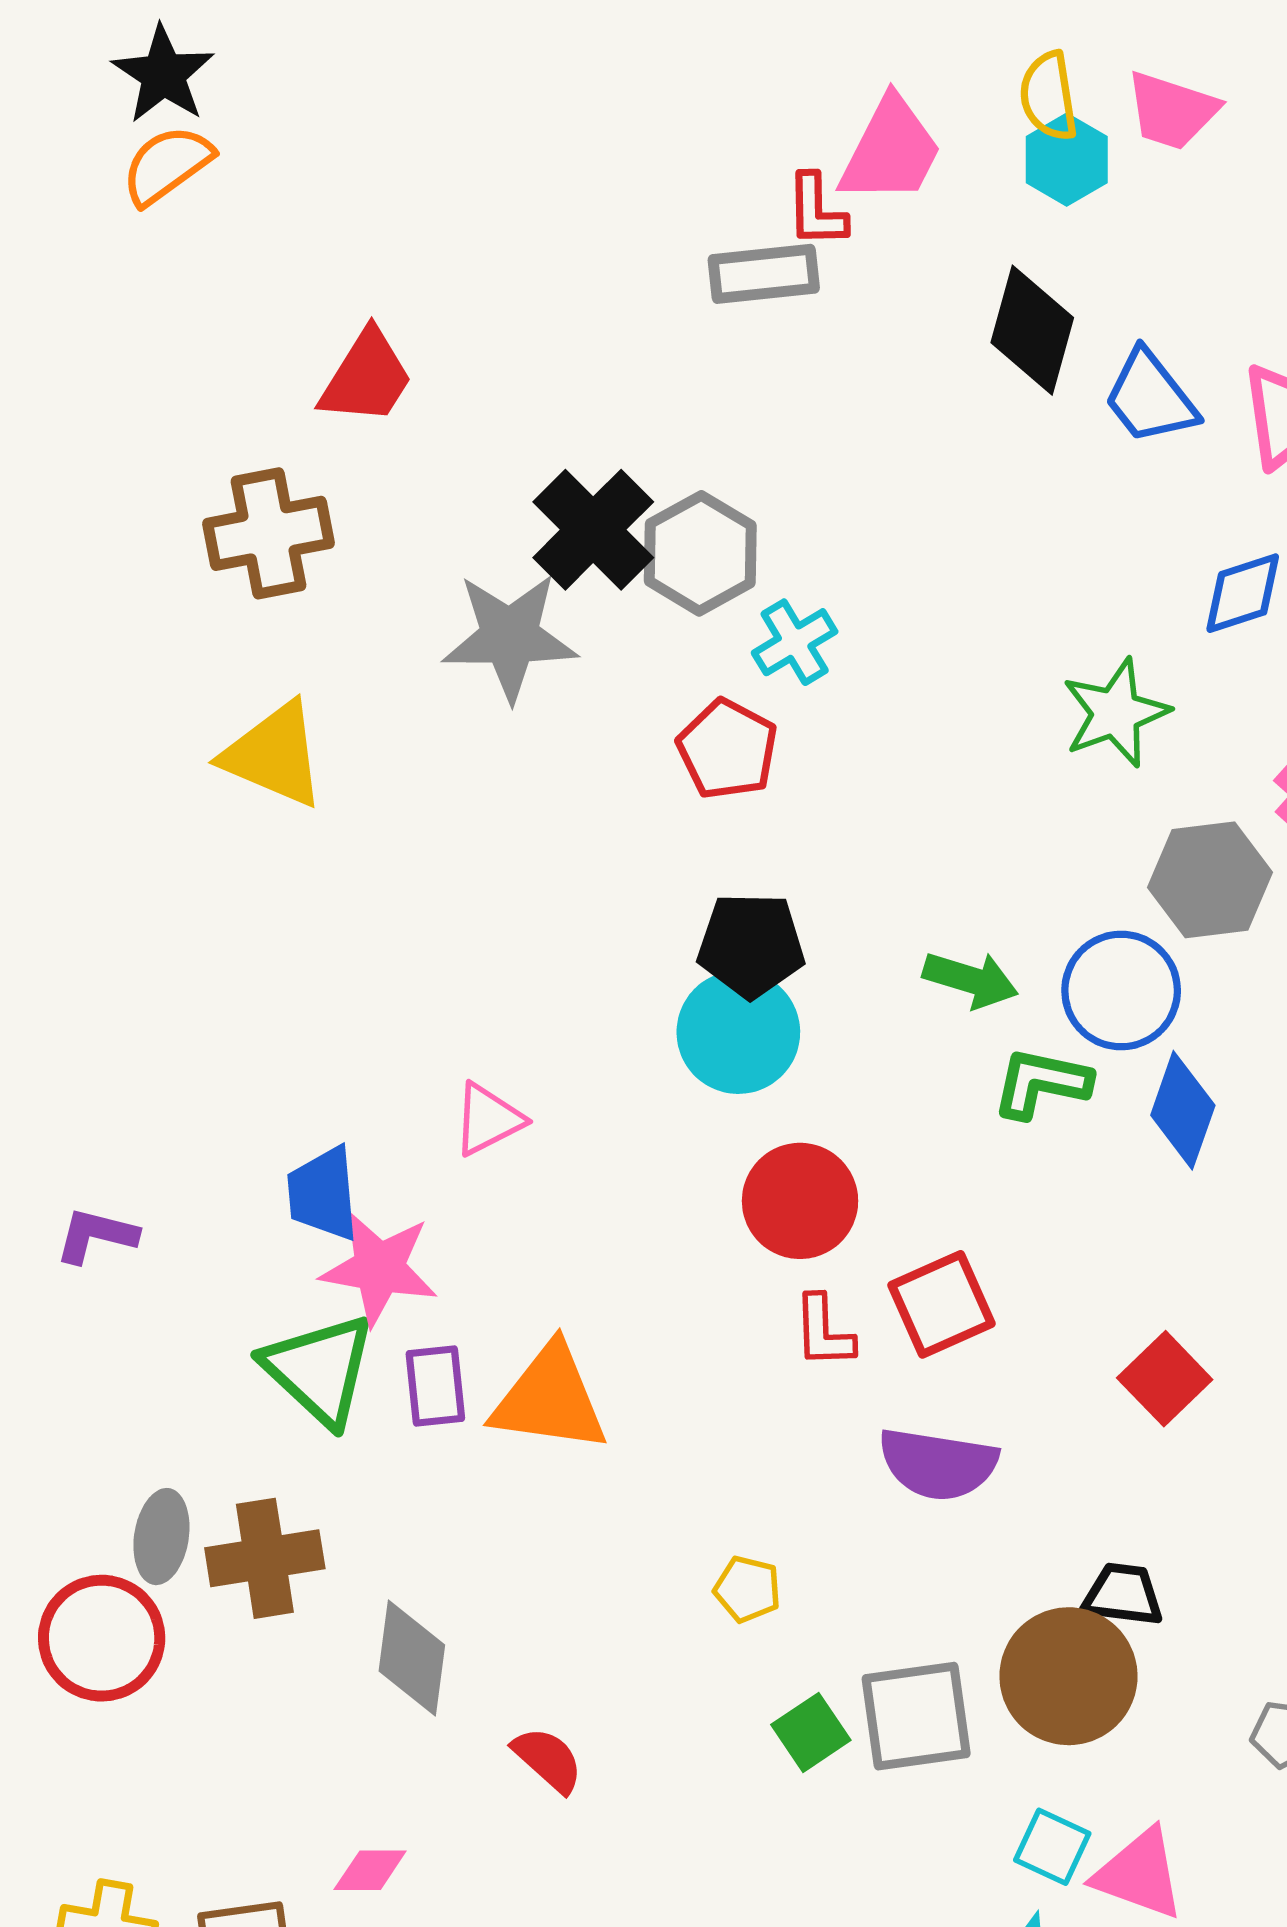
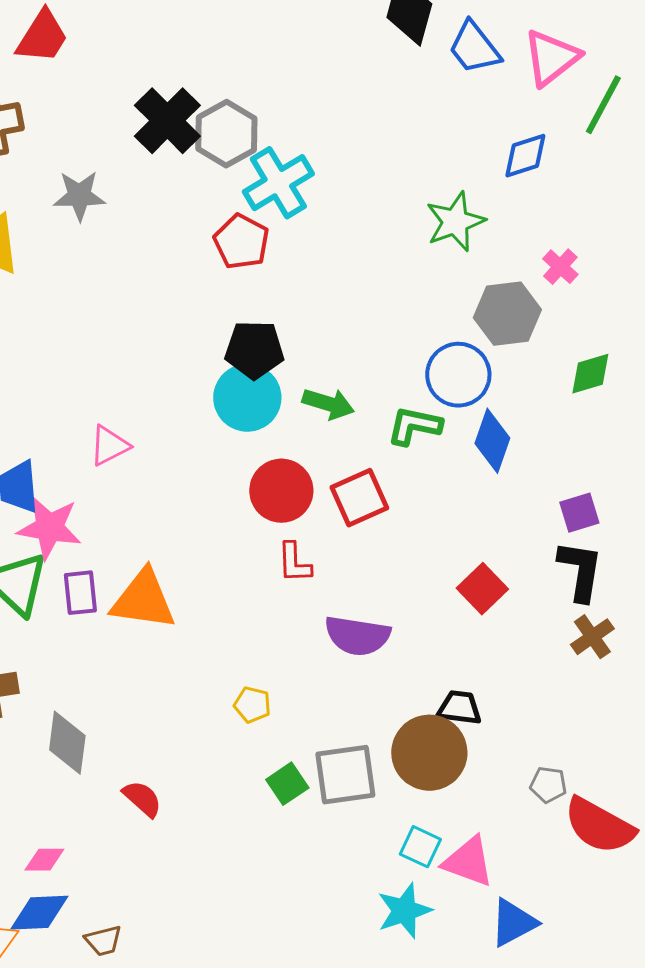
gray star: (510, 637) -> (79, 196), moved, size x0.7
cyan cross: (795, 642) -> (278, 183), size x1.5
green arrow: (971, 980) -> (328, 404), moved
red square: (942, 1304) -> (359, 498), moved

